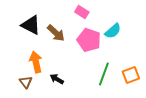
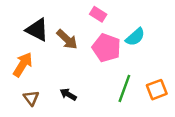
orange arrow: (36, 62) -> (23, 64), moved, turned 45

